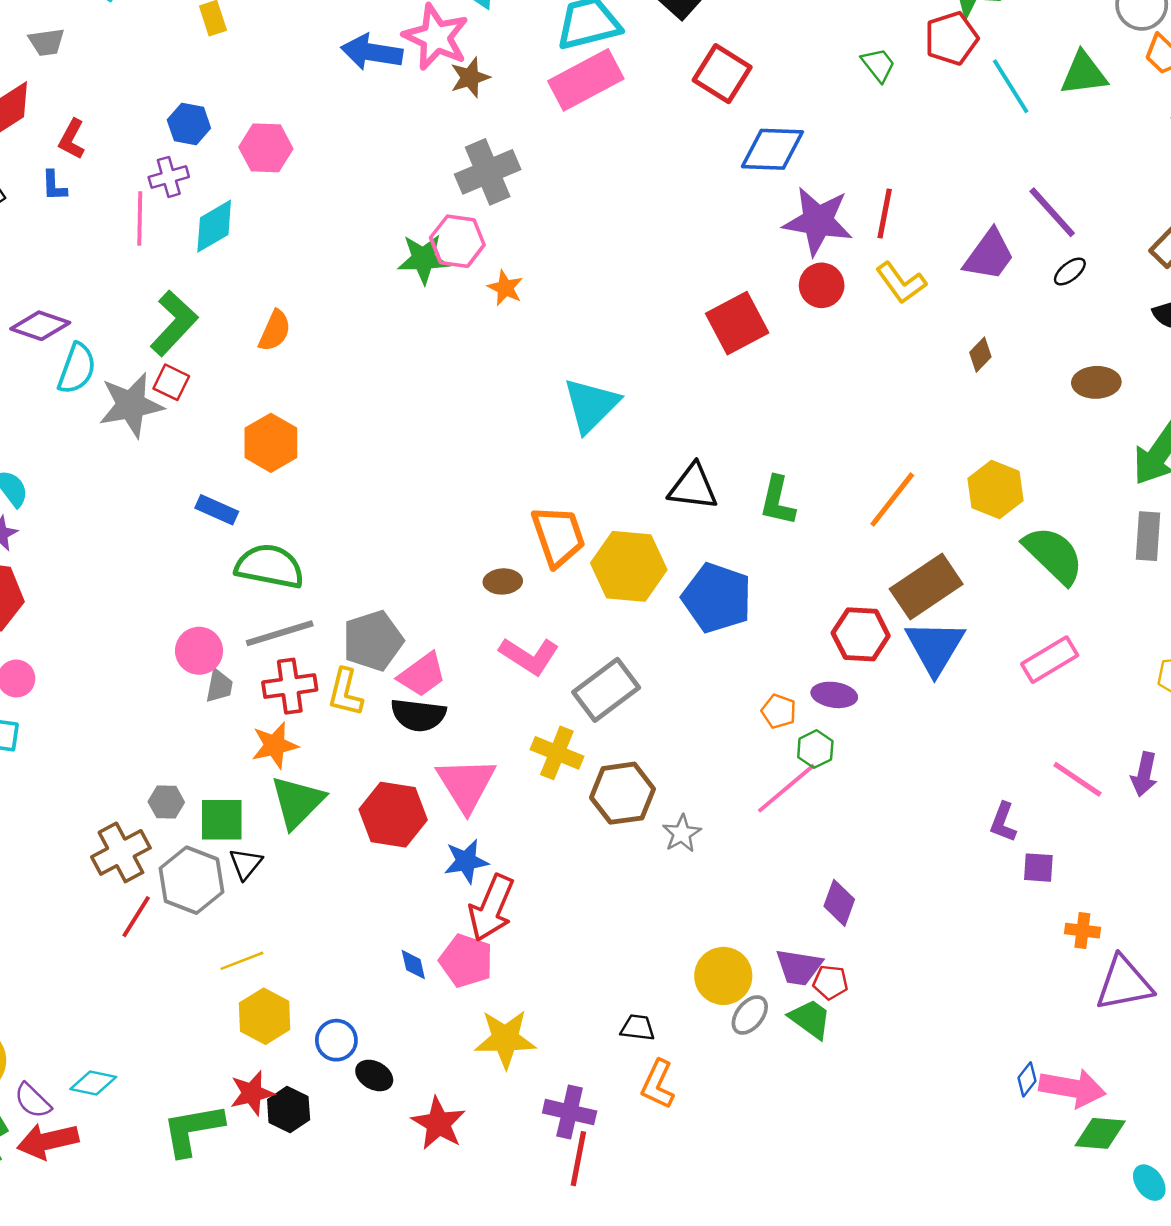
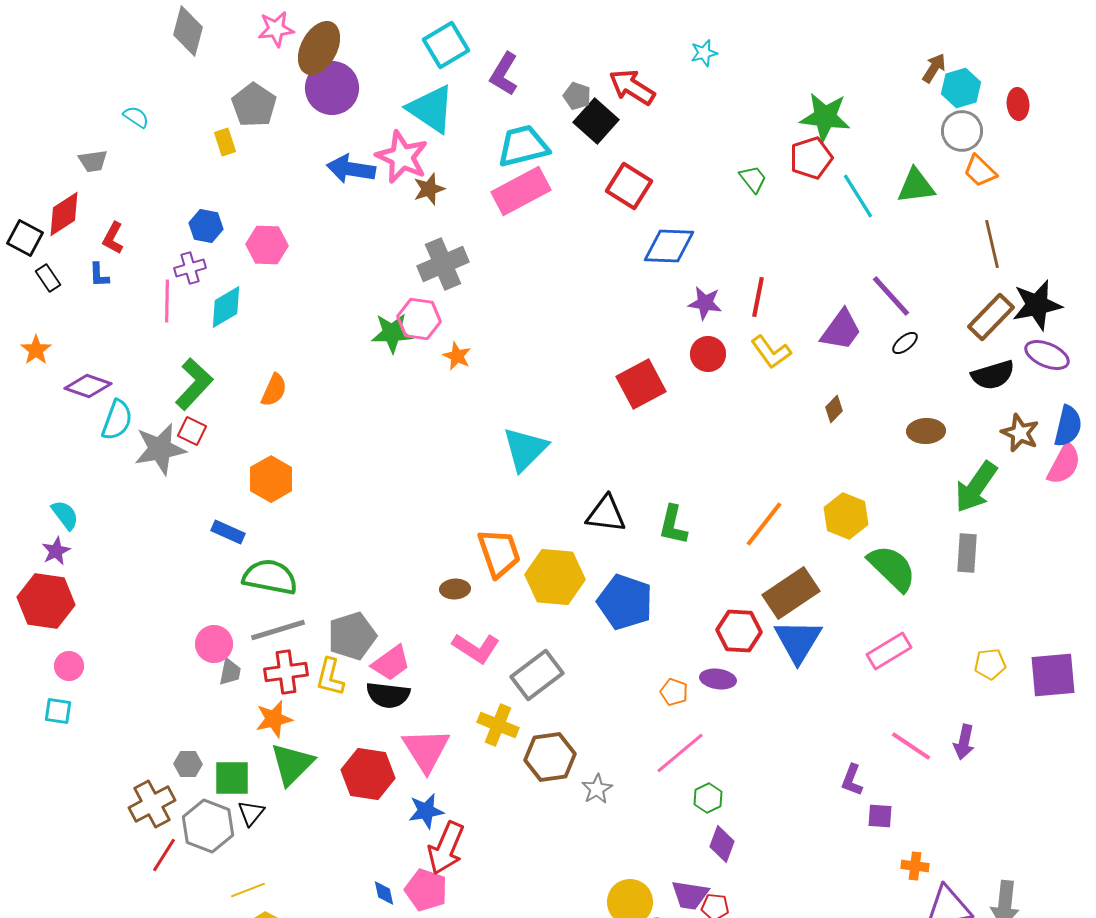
purple star: (818, 221) -> (705, 303), size x0.6
green hexagon: (815, 749) -> (708, 798), moved

